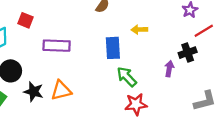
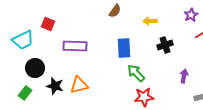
yellow arrow: (139, 30) -> (150, 21), moved
black cross: (188, 53) -> (165, 45), moved
purple arrow: (169, 69) -> (184, 76), moved

